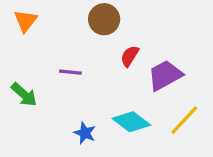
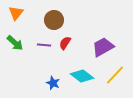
brown circle: (104, 19) -> (54, 20), moved
red semicircle: (130, 56) -> (65, 43), moved
green arrow: (24, 95) -> (15, 43), moved

